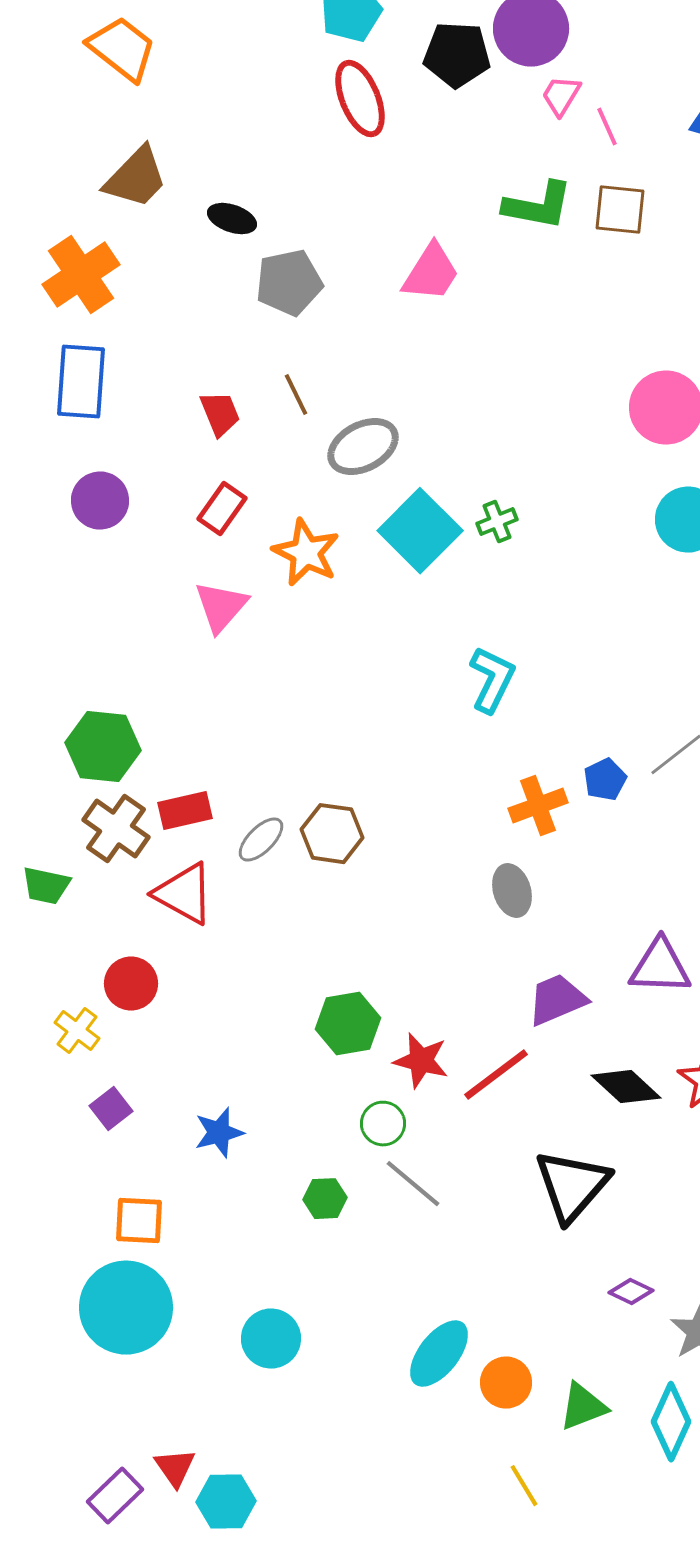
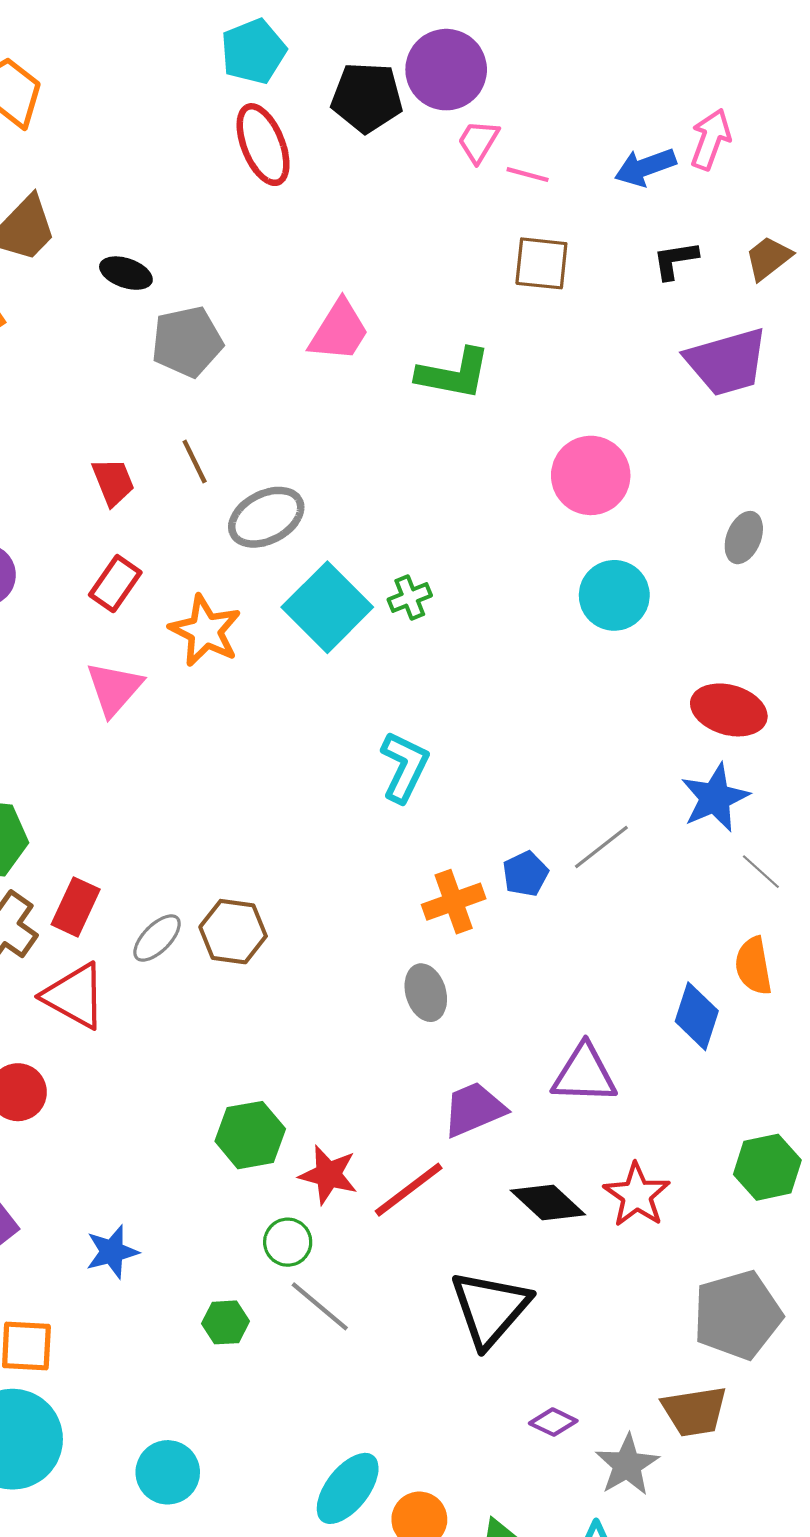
pink line: (607, 127) -> (528, 175), turned -51
green L-shape: (538, 206) -> (454, 374), moved
red rectangle: (185, 811) -> (76, 907), turned -52

